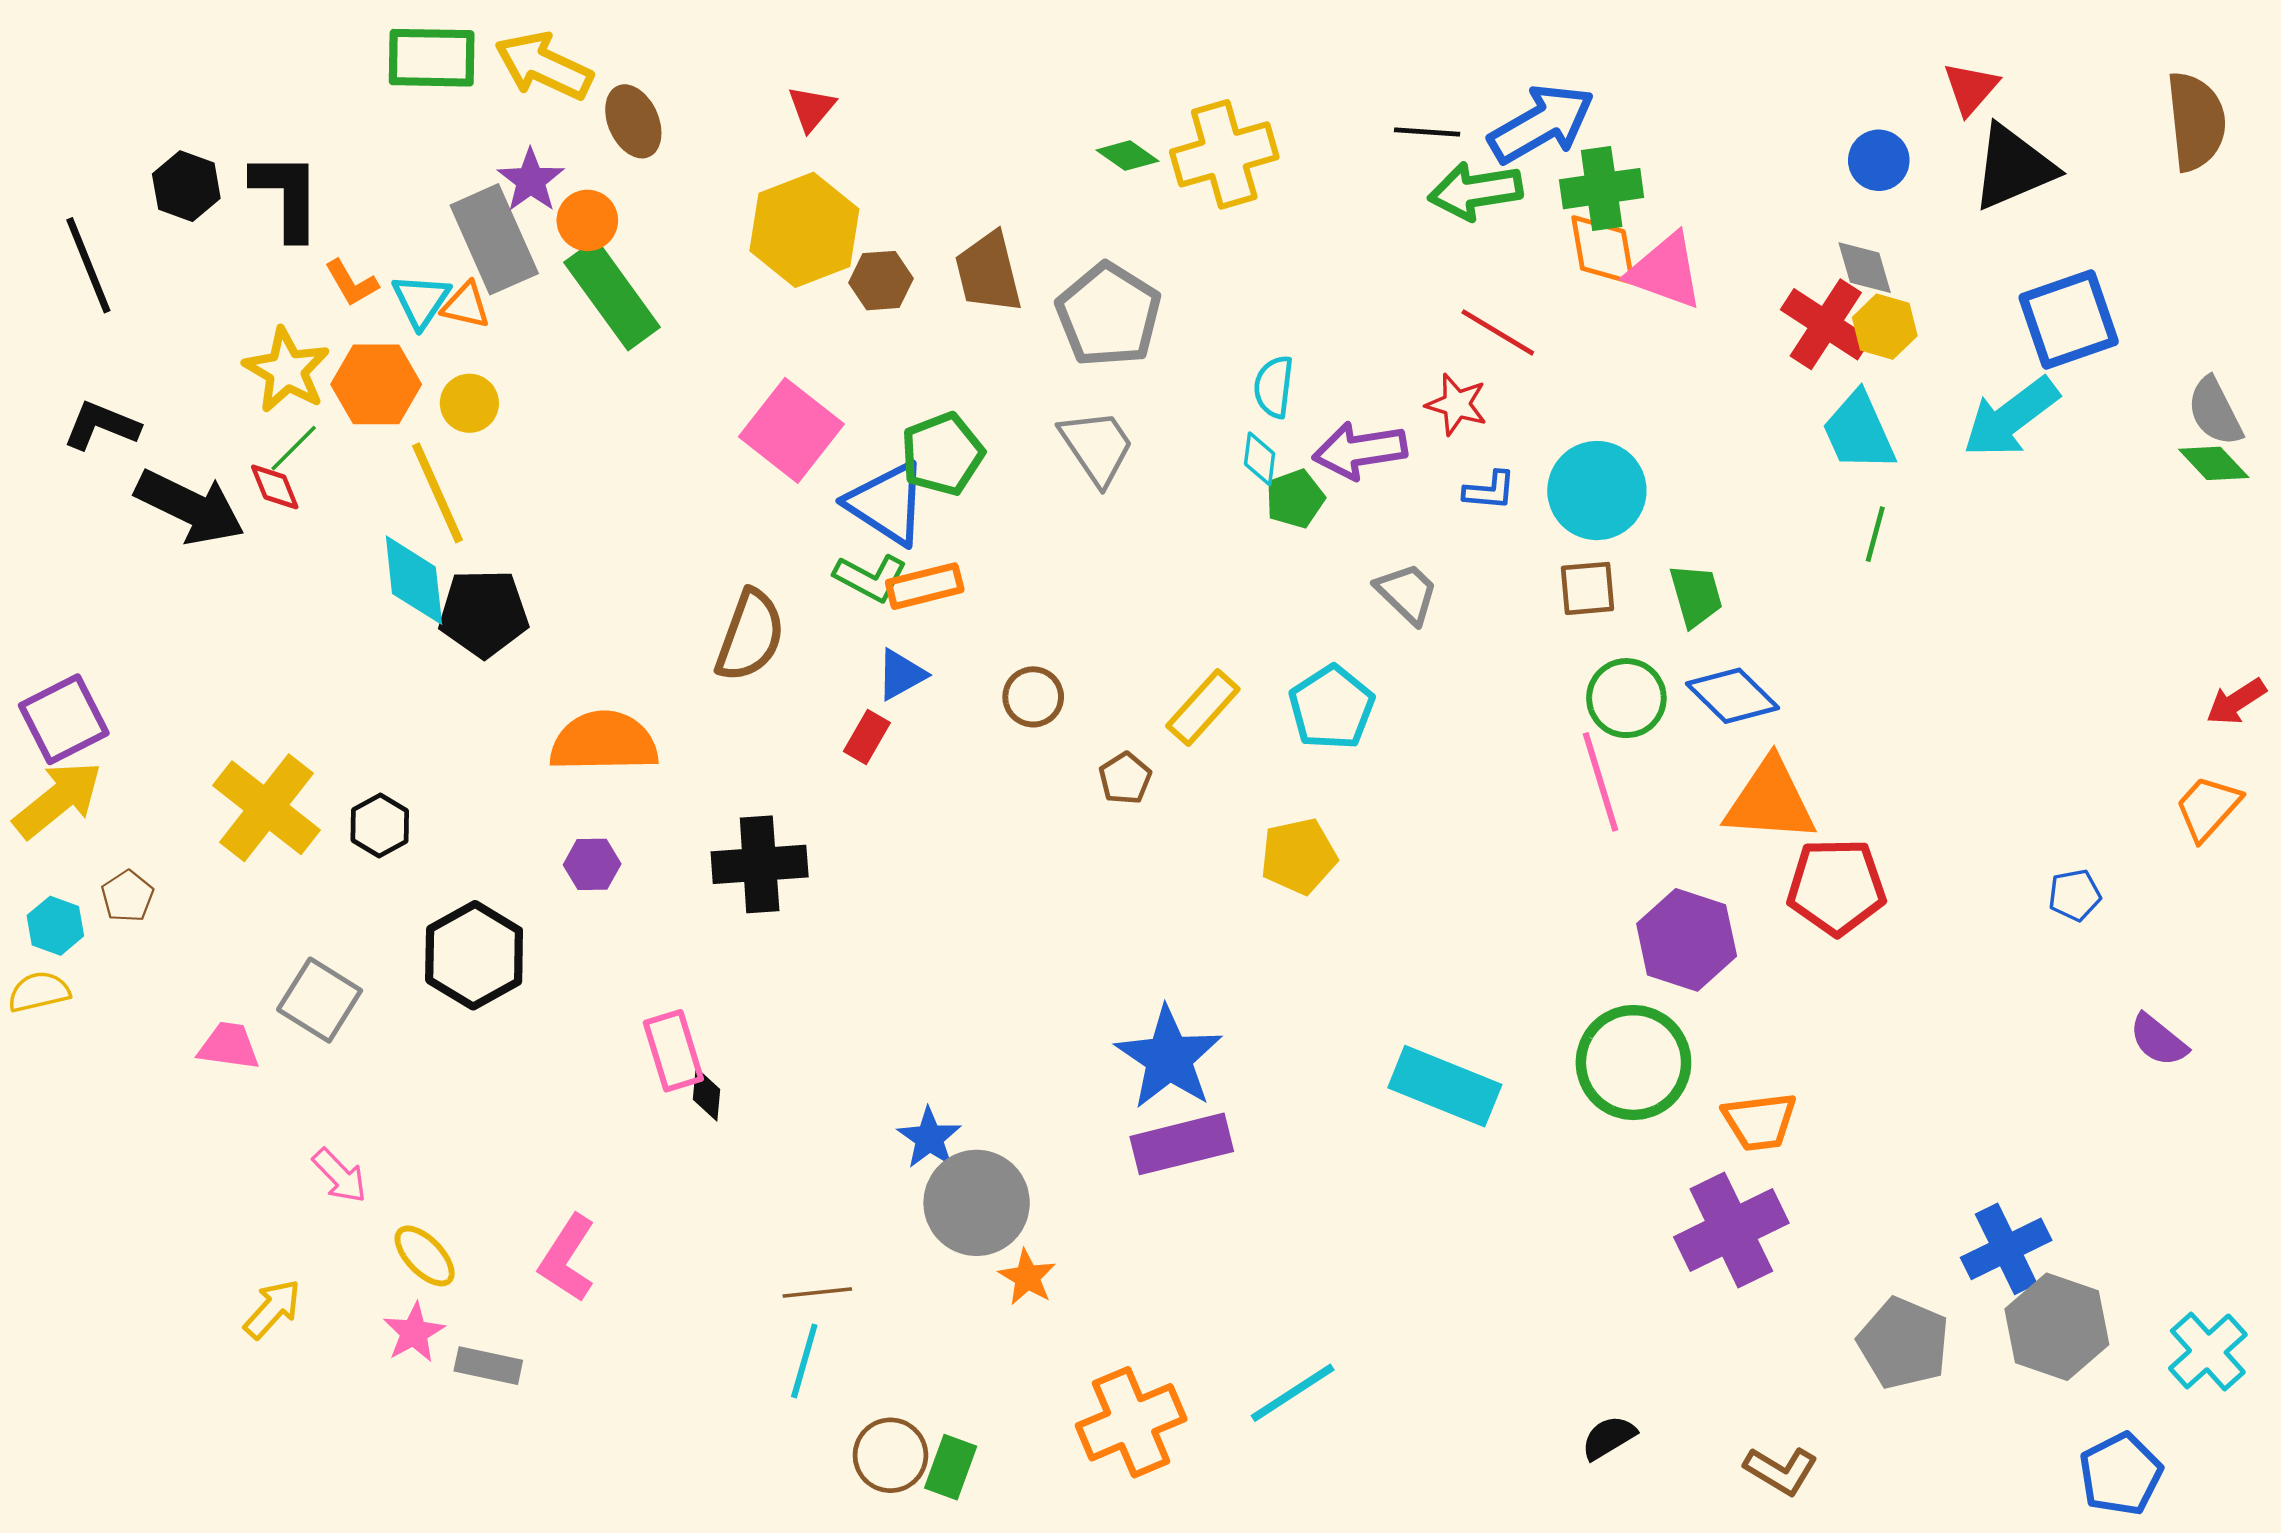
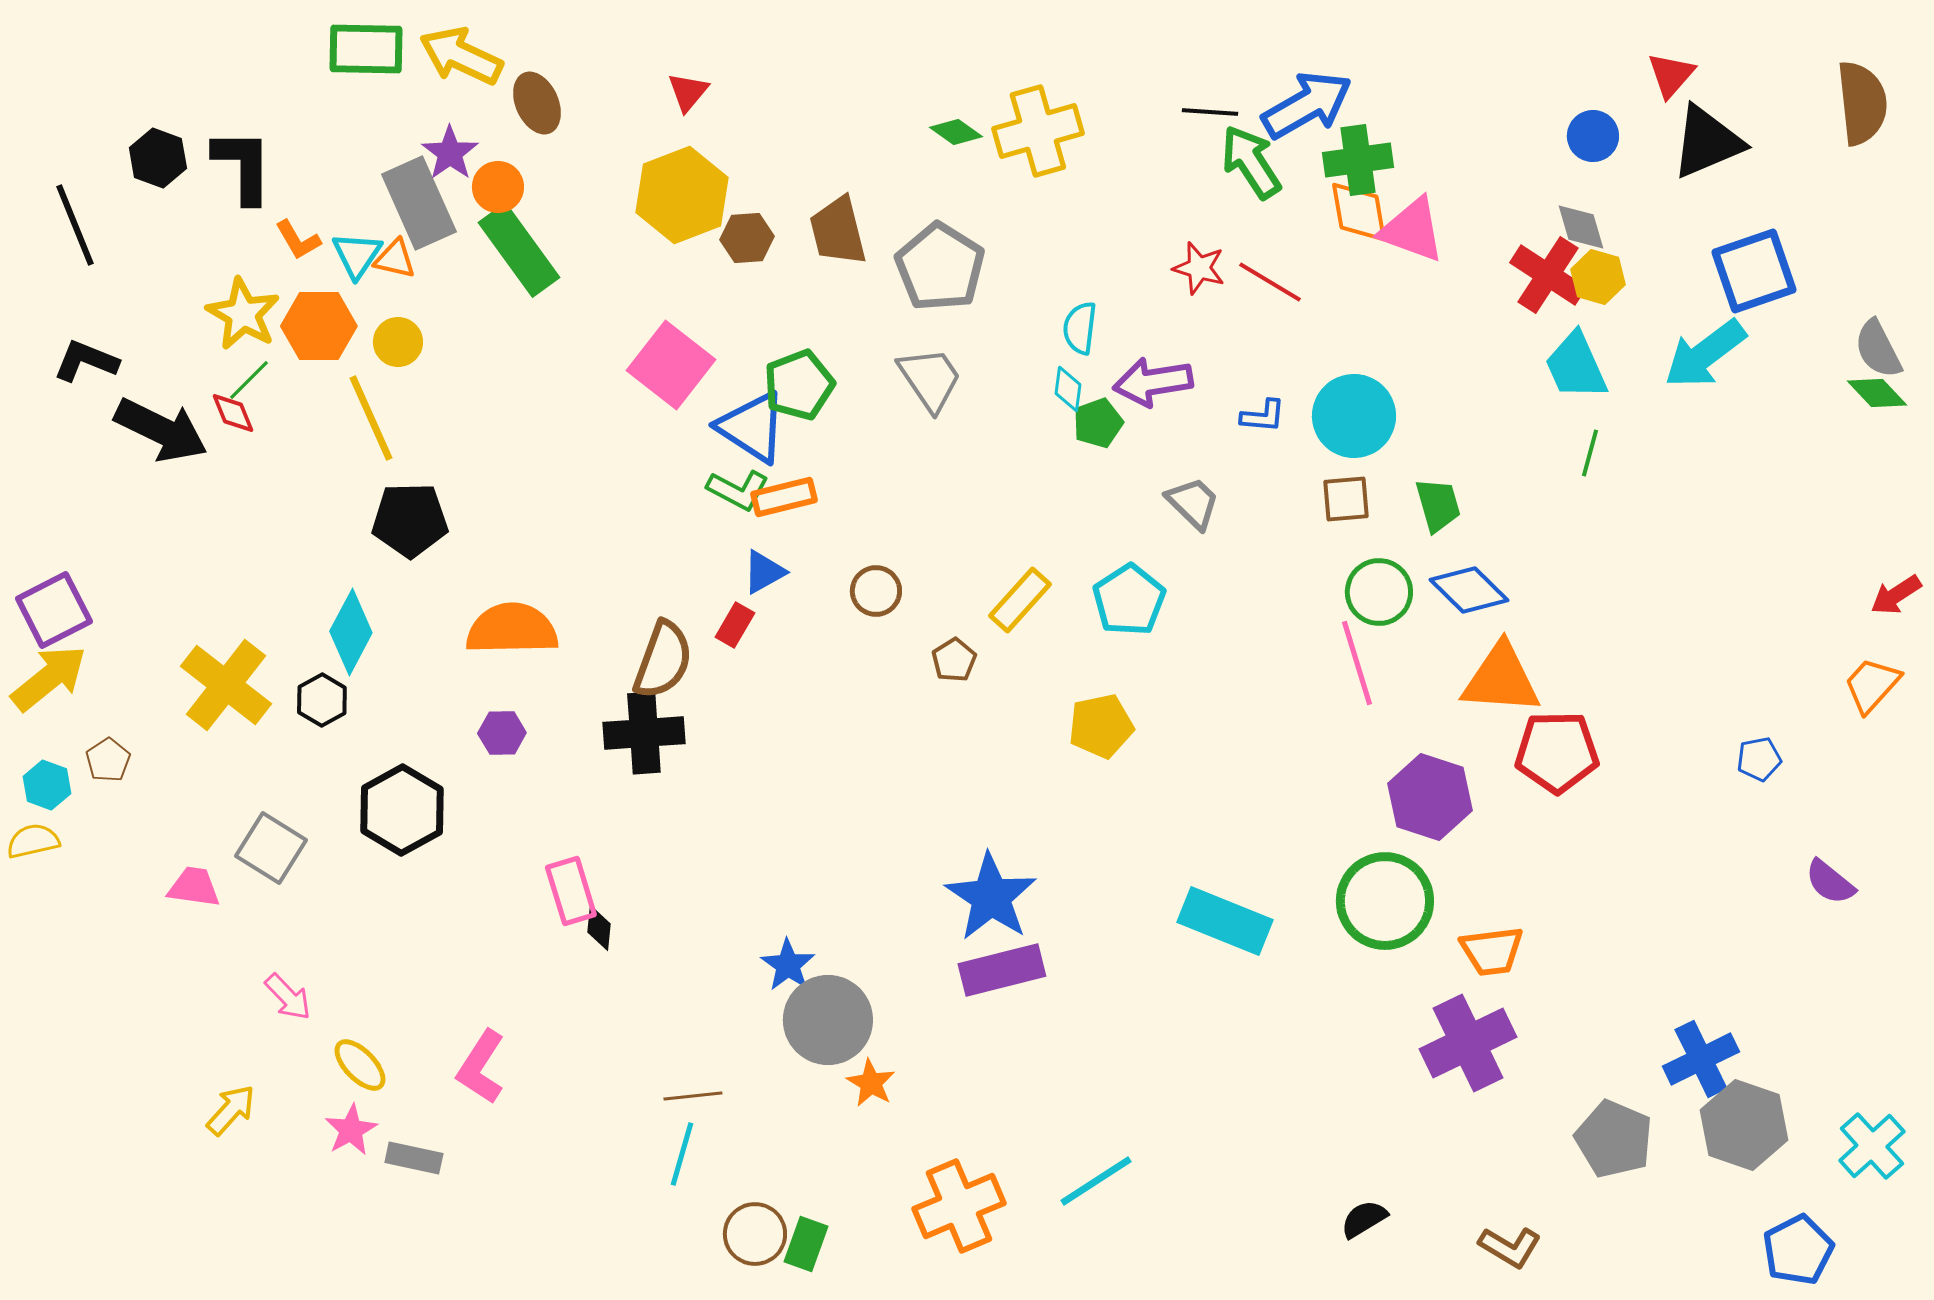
green arrow: (1475, 191) -> (1251, 162), turned 66
red star: (1457, 404) -> (1199, 268), moved
cyan diamond: (414, 580) -> (351, 632), moved, turned 34
brown semicircle: (750, 636) -> (663, 660), moved

